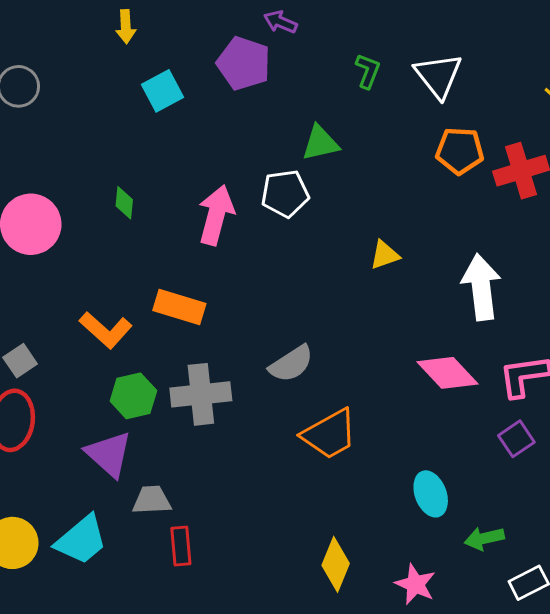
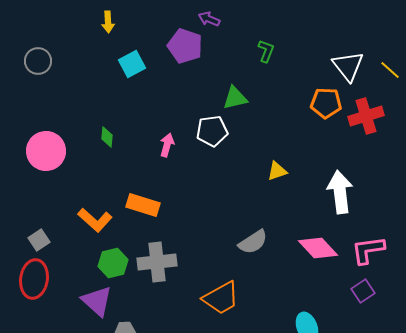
white triangle: (438, 76) -> (348, 66), moved
pink arrow: (216, 215) -> (167, 145), size x0.6
gray semicircle: (291, 364) -> (253, 242), moved
orange trapezoid: (330, 434) -> (221, 298), moved

